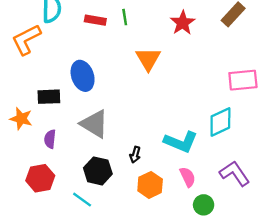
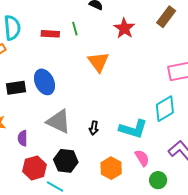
black rectangle: (49, 97) -> (16, 88), moved
black arrow: (135, 155) -> (94, 128), moved
red hexagon: (40, 178) -> (34, 168), moved

